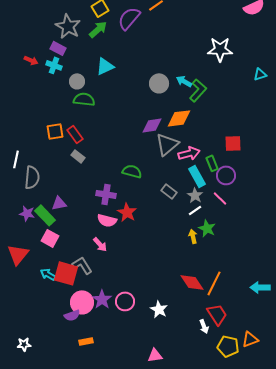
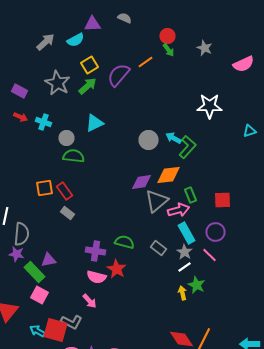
purple rectangle: (58, 48) -> (20, 91), moved
green rectangle: (212, 163) -> (190, 195), moved
green semicircle: (132, 171) -> (124, 242), moved
purple star: (27, 213) -> (16, 254), moved
gray L-shape: (82, 265) -> (72, 322), turned 150

